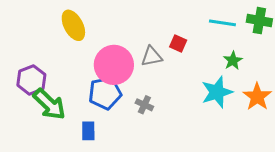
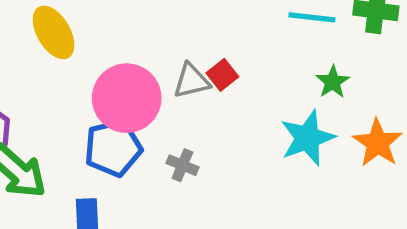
red square: (178, 43) -> (222, 75), moved, turned 30

